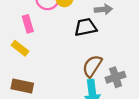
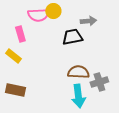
brown semicircle: (92, 66) -> (78, 72), turned 60

